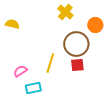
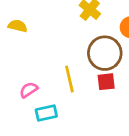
yellow line: (50, 63) -> (69, 79), turned -30

